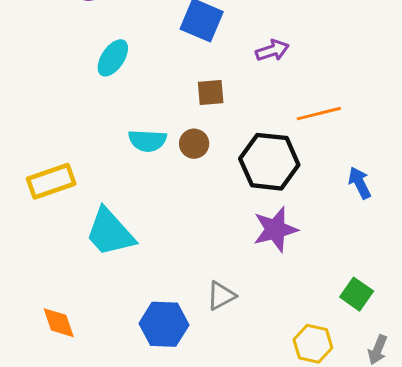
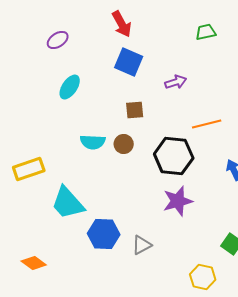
orange diamond: (59, 323) -> (34, 263), turned -35
blue hexagon: (164, 324) -> (104, 234), moved

